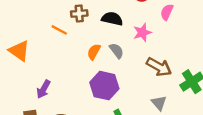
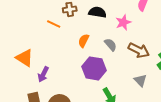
orange triangle: (19, 51) -> (25, 58), moved
gray semicircle: (117, 51) -> (111, 45), moved

